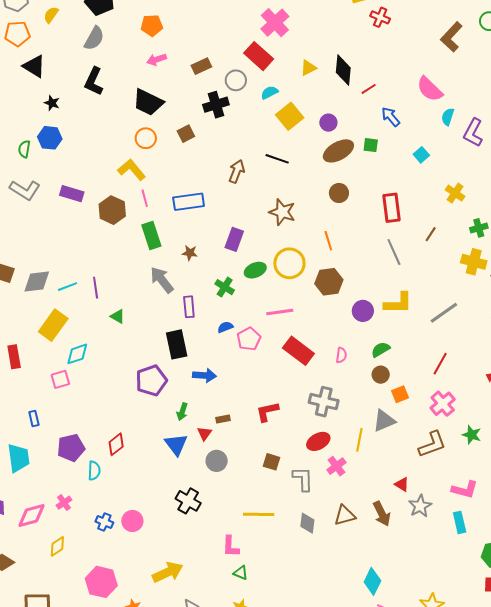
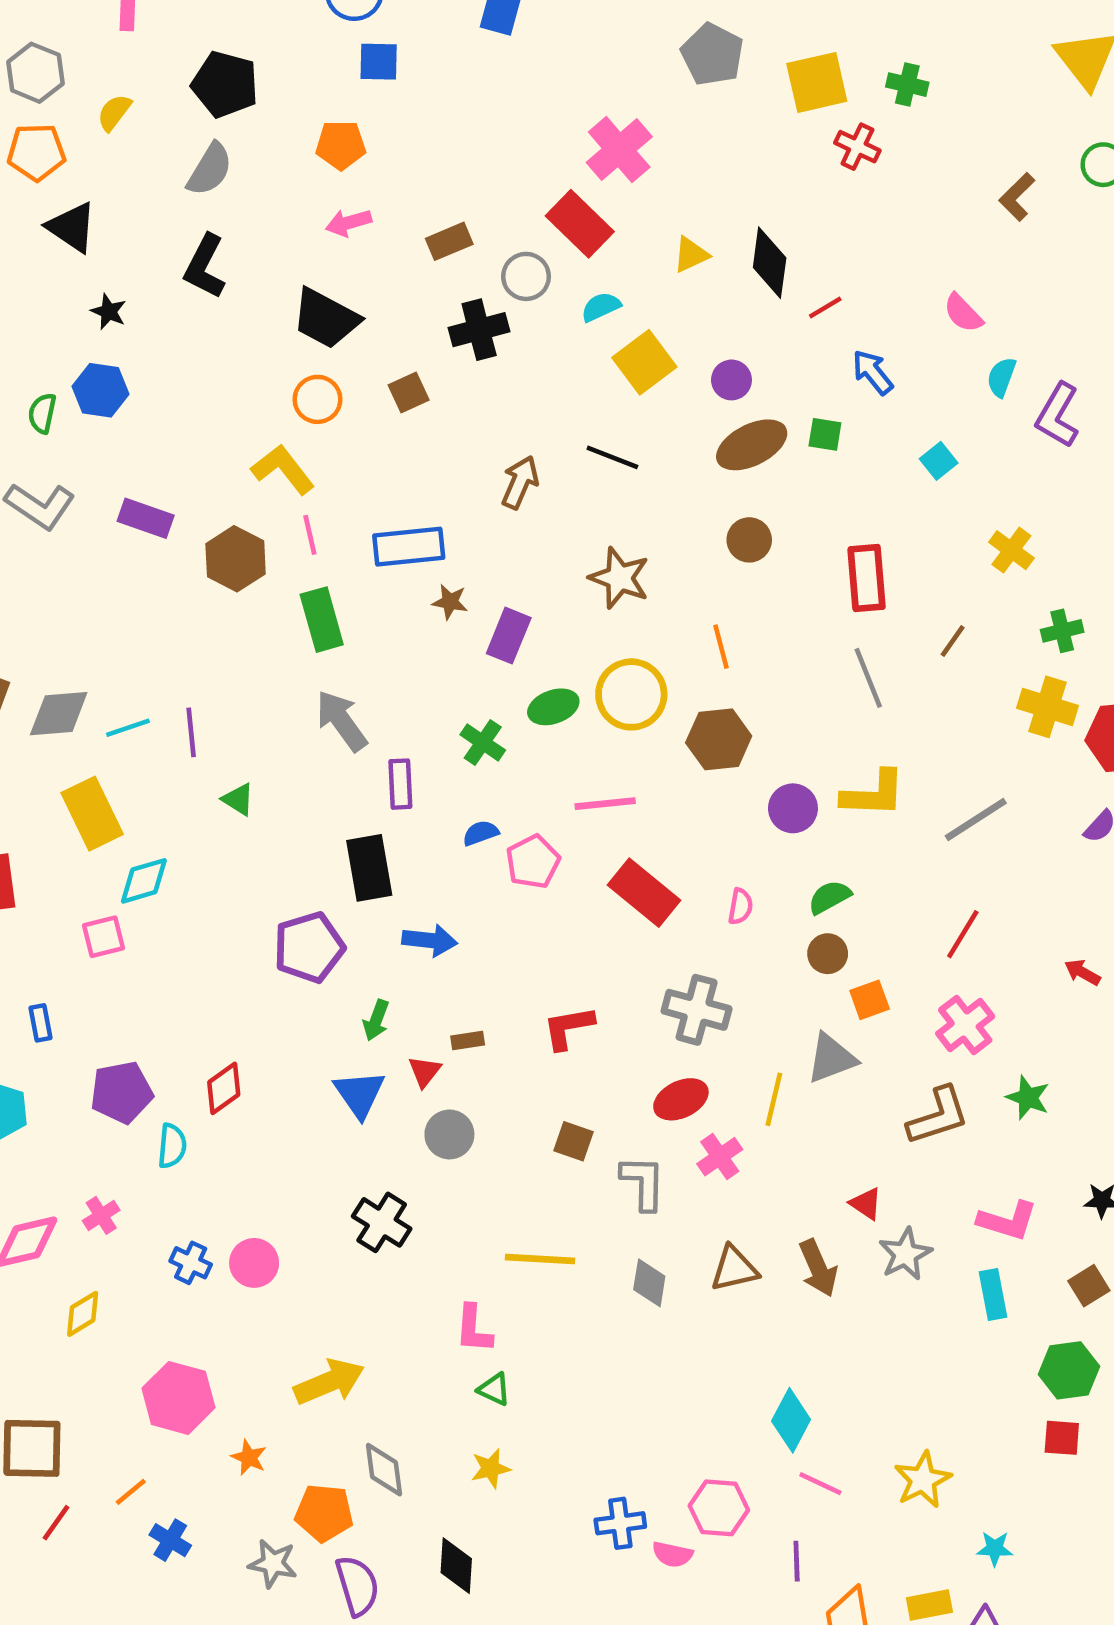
brown L-shape: (451, 37) -> (1017, 197), size x0.7
pink semicircle: (430, 89) -> (963, 313), size x0.7
brown star: (190, 253) -> (450, 602), moved
yellow rectangle: (53, 325) -> (92, 814), turned -64

